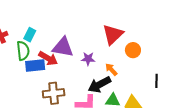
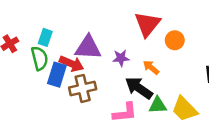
blue rectangle: (35, 66) -> (57, 75), turned -60
black arrow: (99, 85) -> (139, 88), turned 70
brown cross: (54, 93) -> (83, 88), moved

